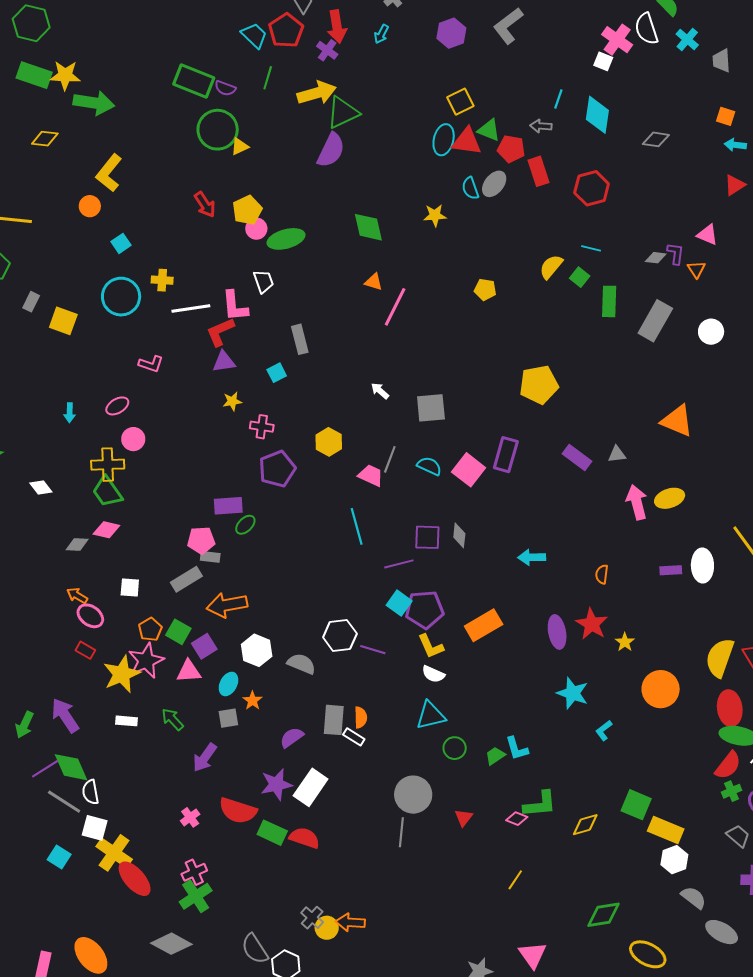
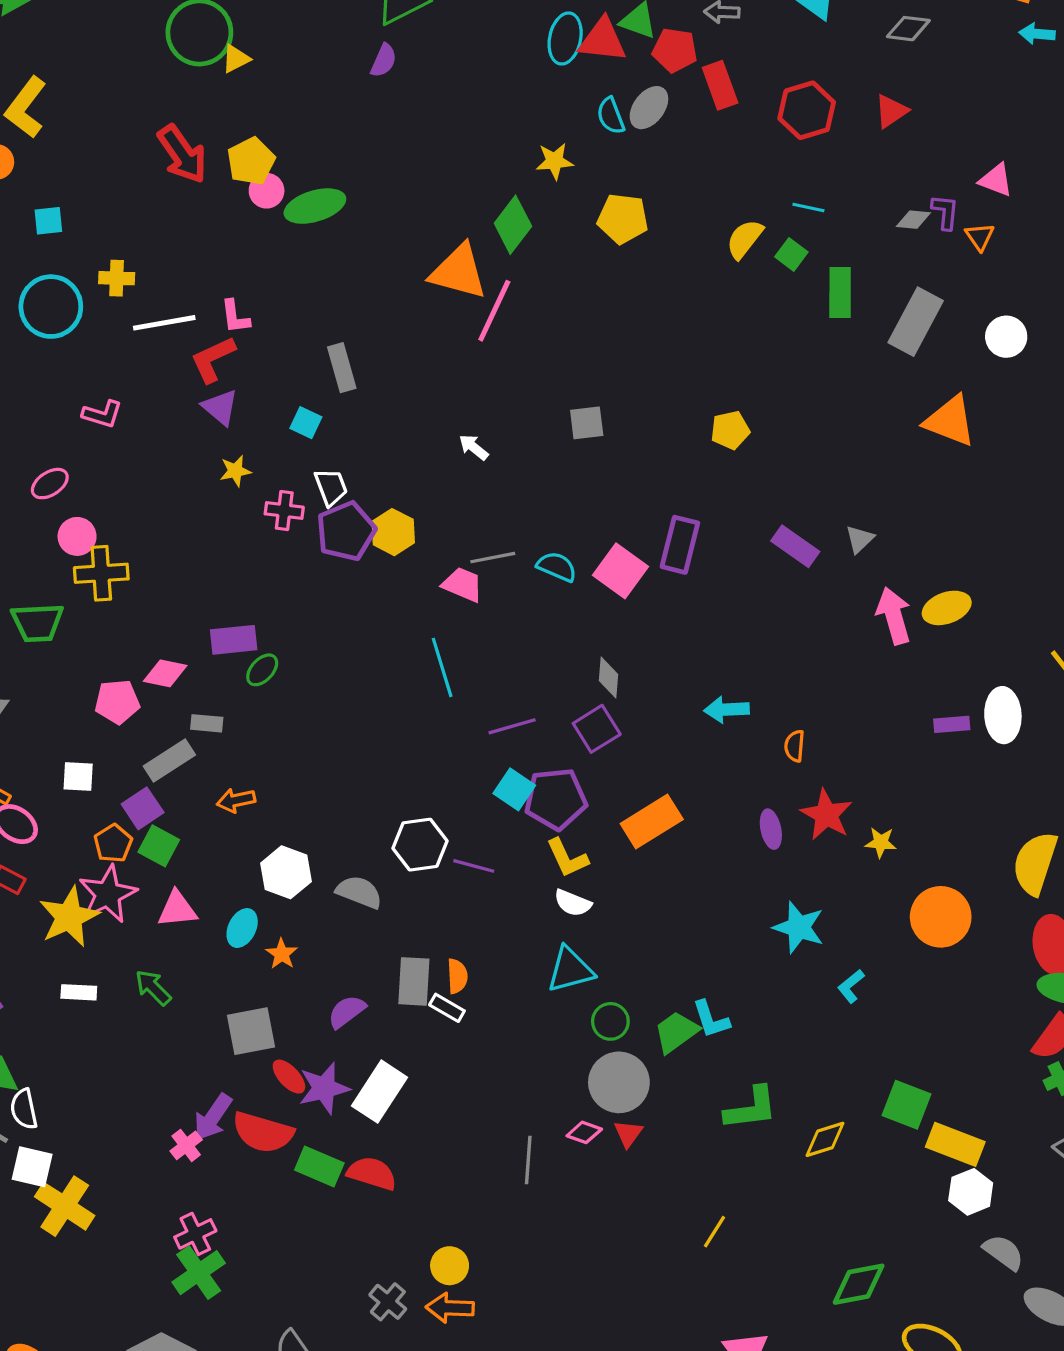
purple semicircle: (331, 150) -> (384, 61), size x0.6
red triangle: (735, 185) -> (891, 111), moved
red arrow: (205, 205) -> (182, 154), size x1.4
green diamond: (368, 227) -> (513, 225), moved, turned 52
cyan square: (121, 243) -> (48, 221), turned 30
white trapezoid: (263, 281) -> (331, 487), moved
orange triangle: (374, 282) -> (459, 272), size x2.0
yellow pentagon: (485, 290) -> (623, 219), moved, size x1.4
pink L-shape: (235, 306) -> (235, 317), size x0.7
purple triangle: (224, 362) -> (220, 407), turned 50
cyan square: (277, 373) -> (306, 423), turned -36
yellow pentagon: (539, 385) -> (730, 430), size x0.6
gray square: (431, 408) -> (587, 423), moved, size x0.7
orange triangle: (677, 421) -> (950, 421), moved
gray triangle: (617, 454) -> (860, 539), turned -36
gray line: (390, 459) -> (493, 558), turned 60
yellow cross: (108, 465) -> (101, 573), moved
purple pentagon: (277, 469) -> (346, 531), moved
green trapezoid: (107, 492) -> (37, 623), turned -56
pink diamond: (106, 530) -> (165, 673), moved
purple square: (427, 537) -> (597, 729), moved, turned -32
pink pentagon: (201, 540) -> (117, 702), moved
orange semicircle: (602, 574) -> (795, 746), moved
orange arrow: (227, 605) -> (236, 800), size x0.6
purple ellipse: (557, 632) -> (771, 829), size x0.7
yellow star: (625, 642) -> (881, 842), turned -30
purple square: (204, 646) -> (143, 808), moved
gray square: (228, 718) -> (251, 1031), moved, size x1.5
green trapezoid: (495, 756) -> (676, 1032), size x1.4
purple arrow: (205, 757) -> (213, 1117), moved
gray circle: (413, 795) -> (619, 1082), moved
pink diamond: (517, 819) -> (584, 1132), moved
red ellipse: (135, 879) -> (289, 1077), moved, size x0.6
yellow circle: (327, 928) -> (450, 1266), moved

